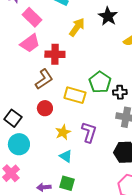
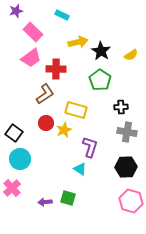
black star: (108, 16) -> (101, 51), moved
yellow arrow: (77, 27) -> (78, 42), turned 42
green pentagon: (100, 82) -> (100, 80), moved
yellow star: (63, 132) -> (64, 130), moved
cyan triangle: (66, 156) -> (80, 169), moved

